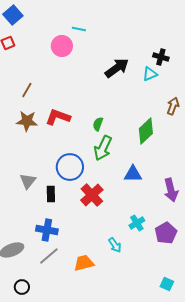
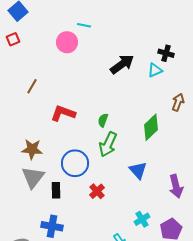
brown star: (27, 121) -> (32, 149), moved
blue triangle: (133, 174) -> (138, 170), turned 48
gray triangle: (28, 181) -> (33, 177), size x1.4
red cross: (92, 195) -> (97, 191), size x0.7

